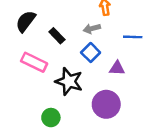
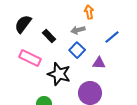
blue line: (133, 37) -> (112, 37), turned -42

